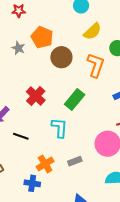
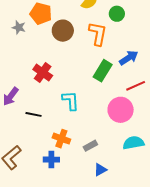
green rectangle: (75, 100) -> (103, 71), moved
gray rectangle: (75, 161) -> (90, 146), moved
orange cross: (45, 164) -> (61, 139), turned -30

